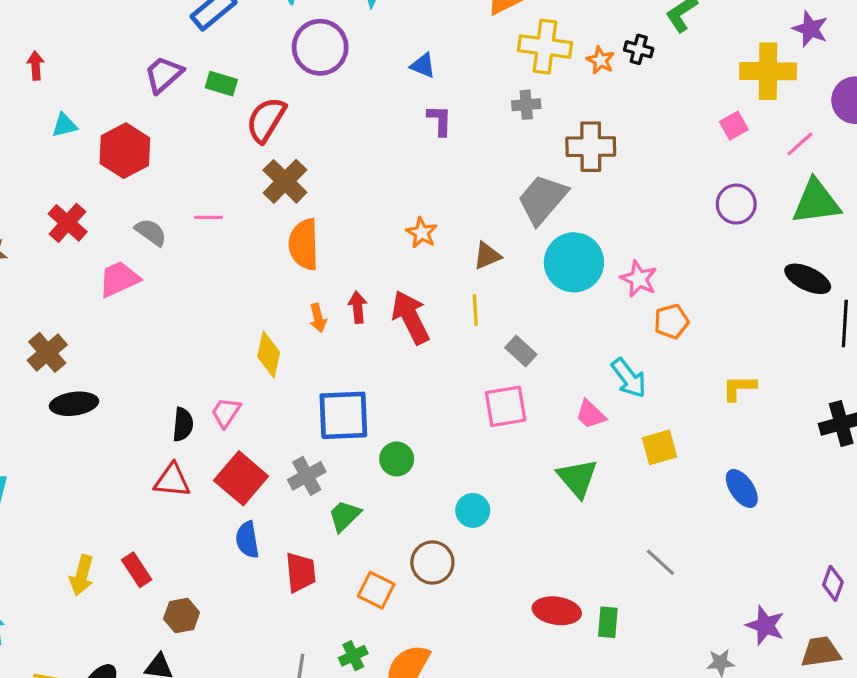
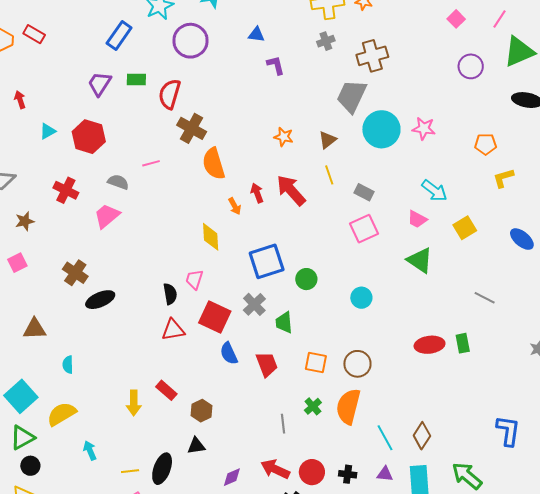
orange pentagon: (671, 321) -> (486, 144), moved, turned 30
green trapezoid: (345, 516) -> (284, 323), turned -35
brown circle: (432, 563) -> (357, 364), moved

